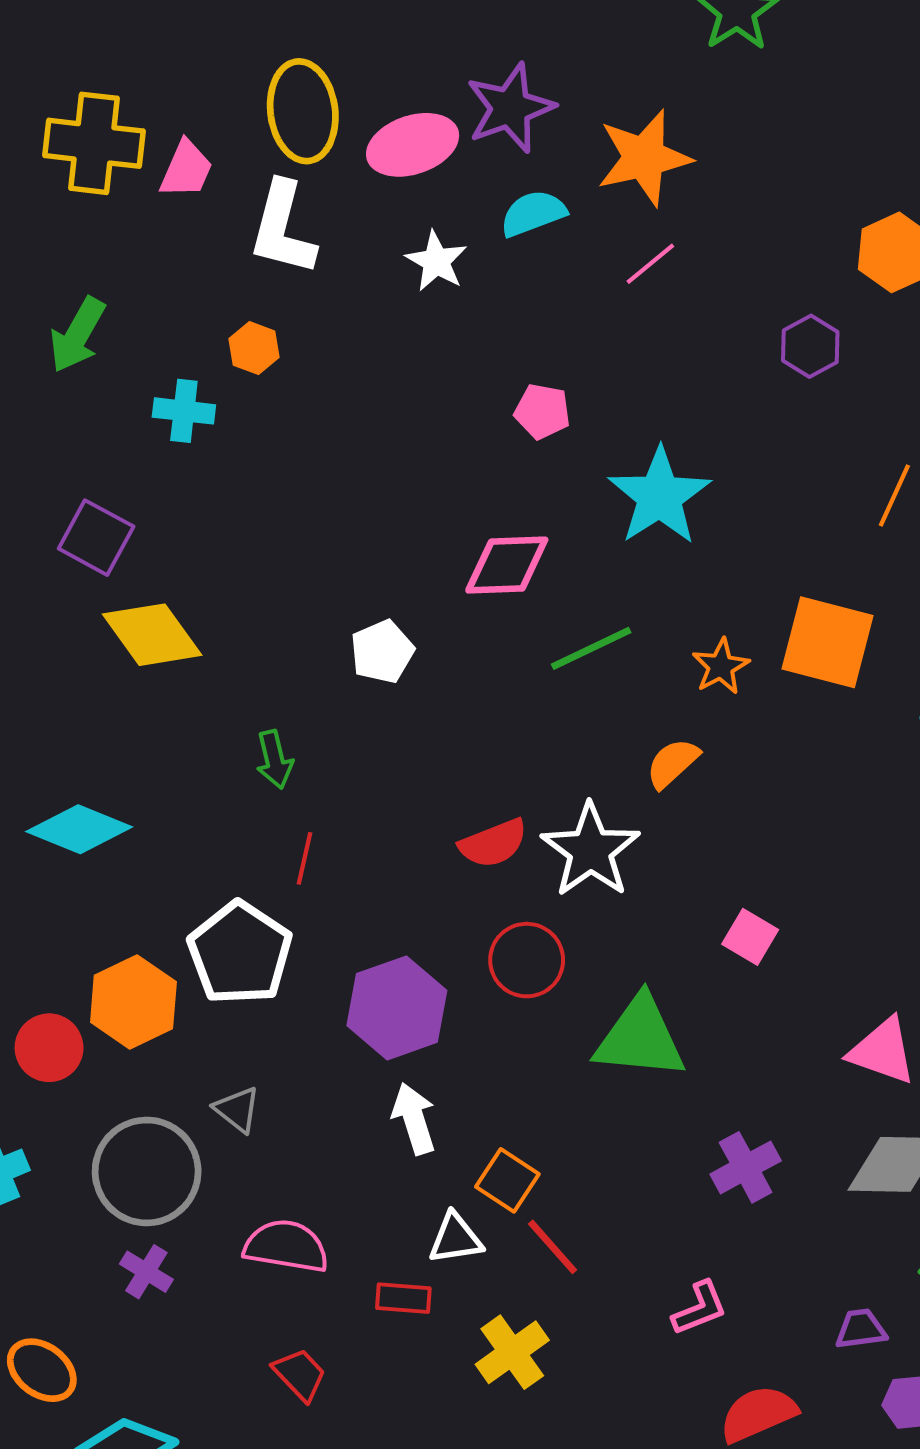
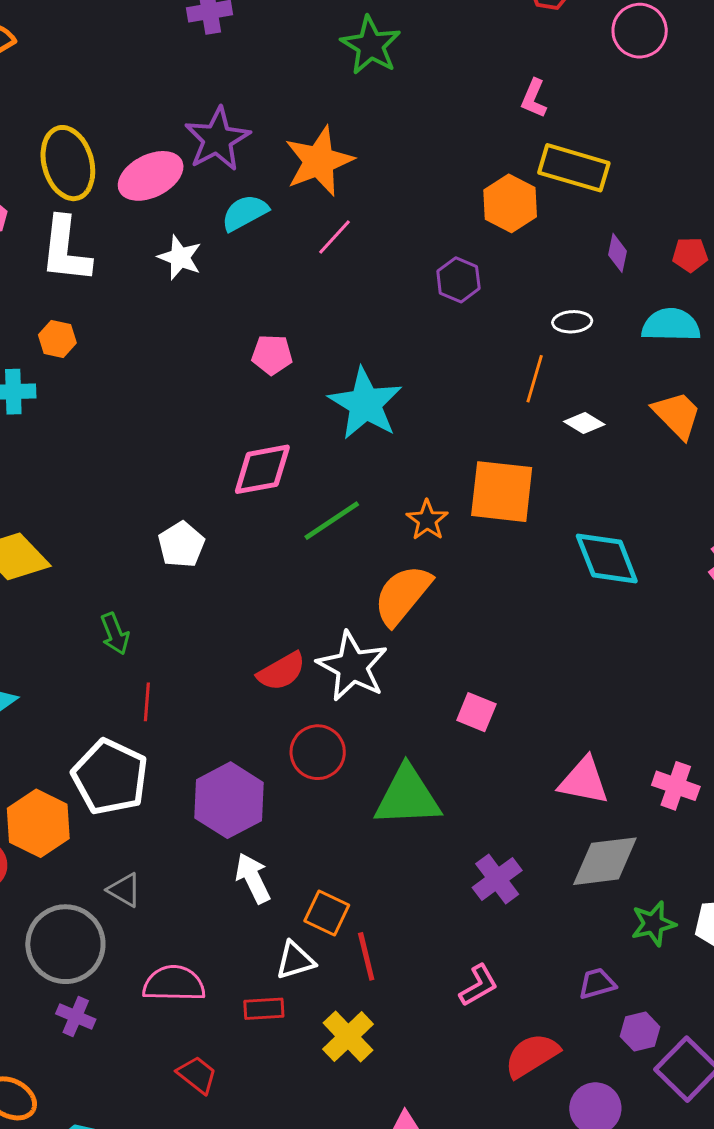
orange semicircle: (673, 763) -> (402, 595), size x1.6
red line: (553, 1247) -> (366, 956), turned 36

